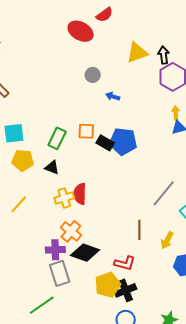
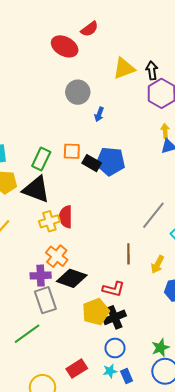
gray circle: (93, 75) -> (78, 92), size x1.5
blue arrow: (113, 96) -> (99, 114), turned -88
black triangle: (52, 167) -> (36, 189), size x1.8

